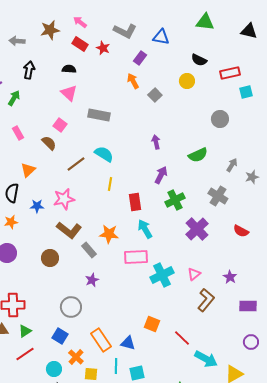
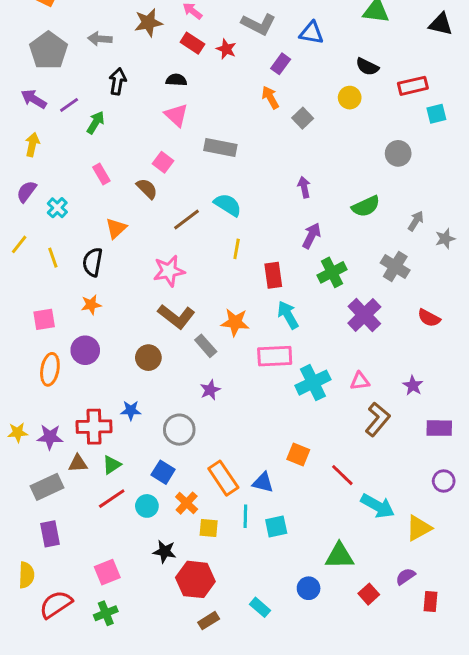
blue star: (37, 206) -> (131, 410), moved
pink triangle: (194, 274) -> (360, 381), turned 32
cyan circle: (54, 369) -> (147, 506), moved

